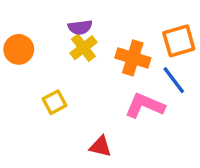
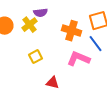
yellow cross: (83, 48) -> (30, 25), moved
yellow square: (54, 102) -> (36, 57), moved

